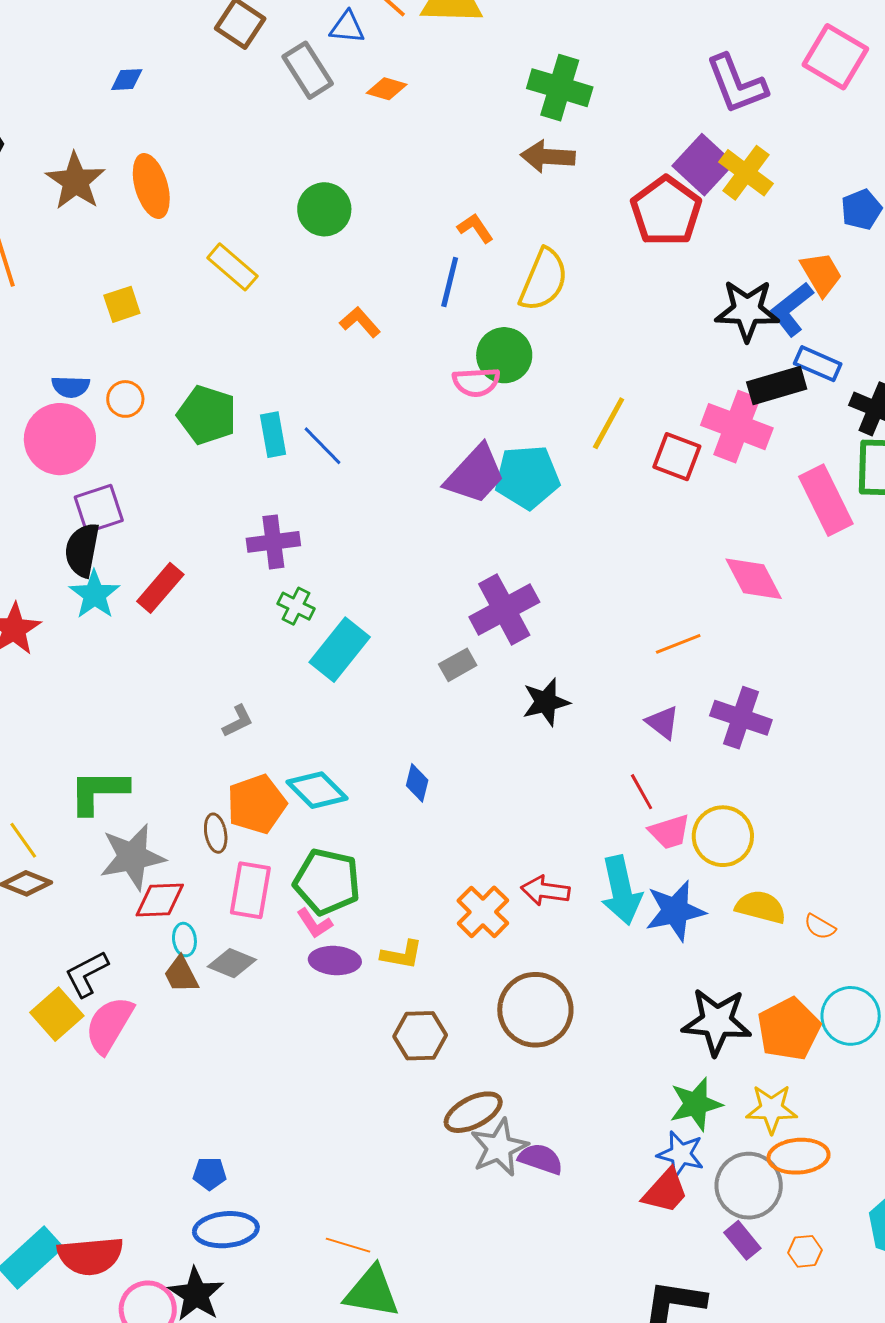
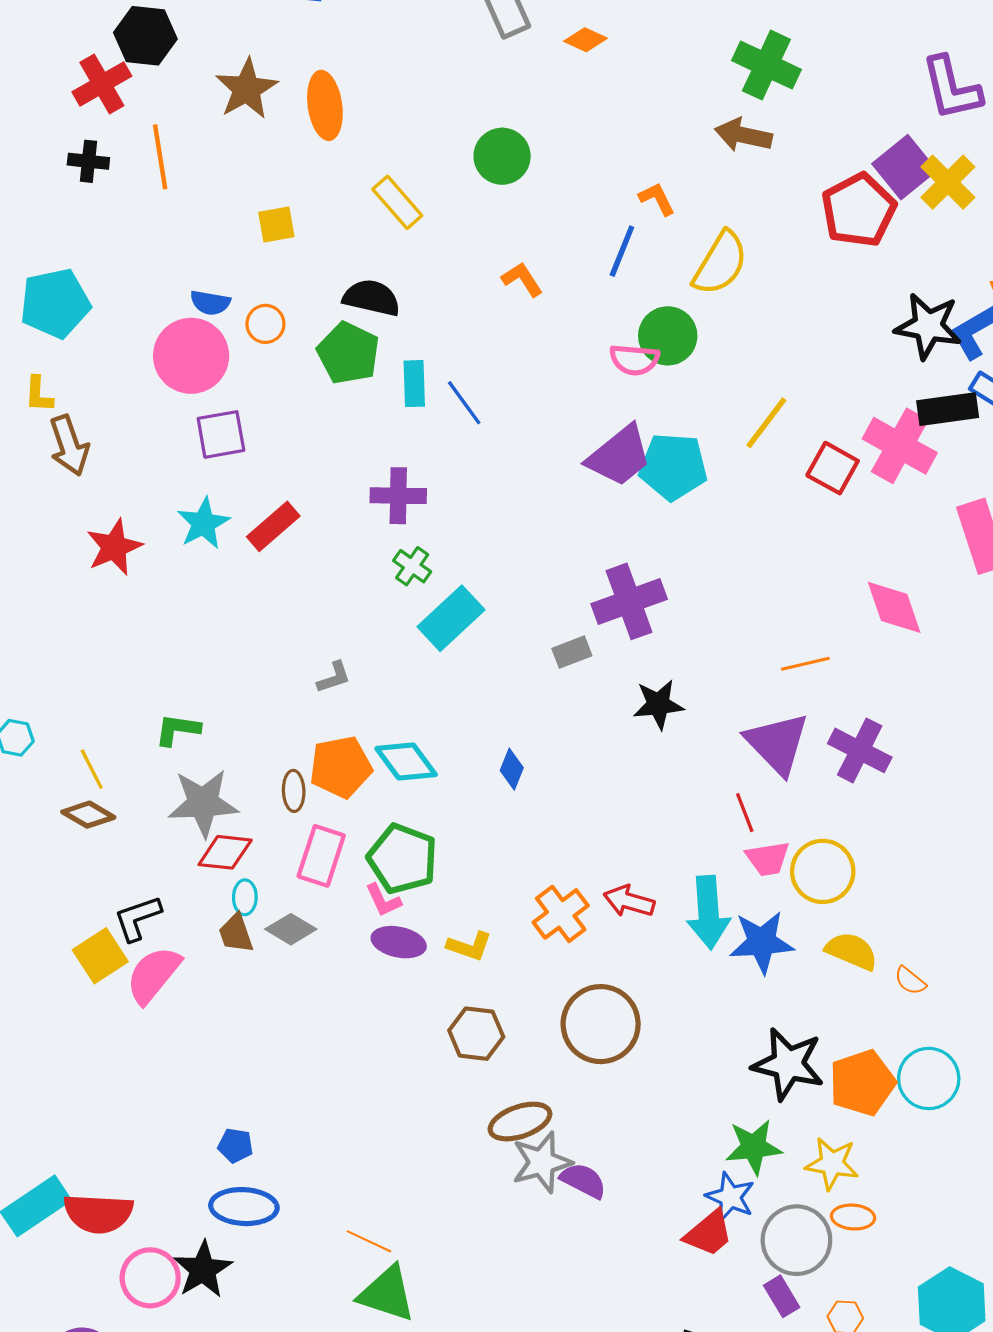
black semicircle: (82, 550) -> (372, 298), moved, turned 84
purple triangle: (663, 722) -> (777, 743), size x1.8
green L-shape: (98, 792) -> (178, 730), size x0.7
orange ellipse: (799, 1156) -> (853, 1217), size x0.7

